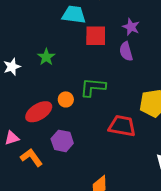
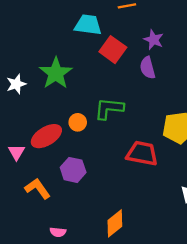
red square: (96, 36) -> (113, 50), turned 35
green star: (46, 57) -> (56, 73), size x1.6
pink triangle: (12, 138) -> (16, 152), moved, turned -42

